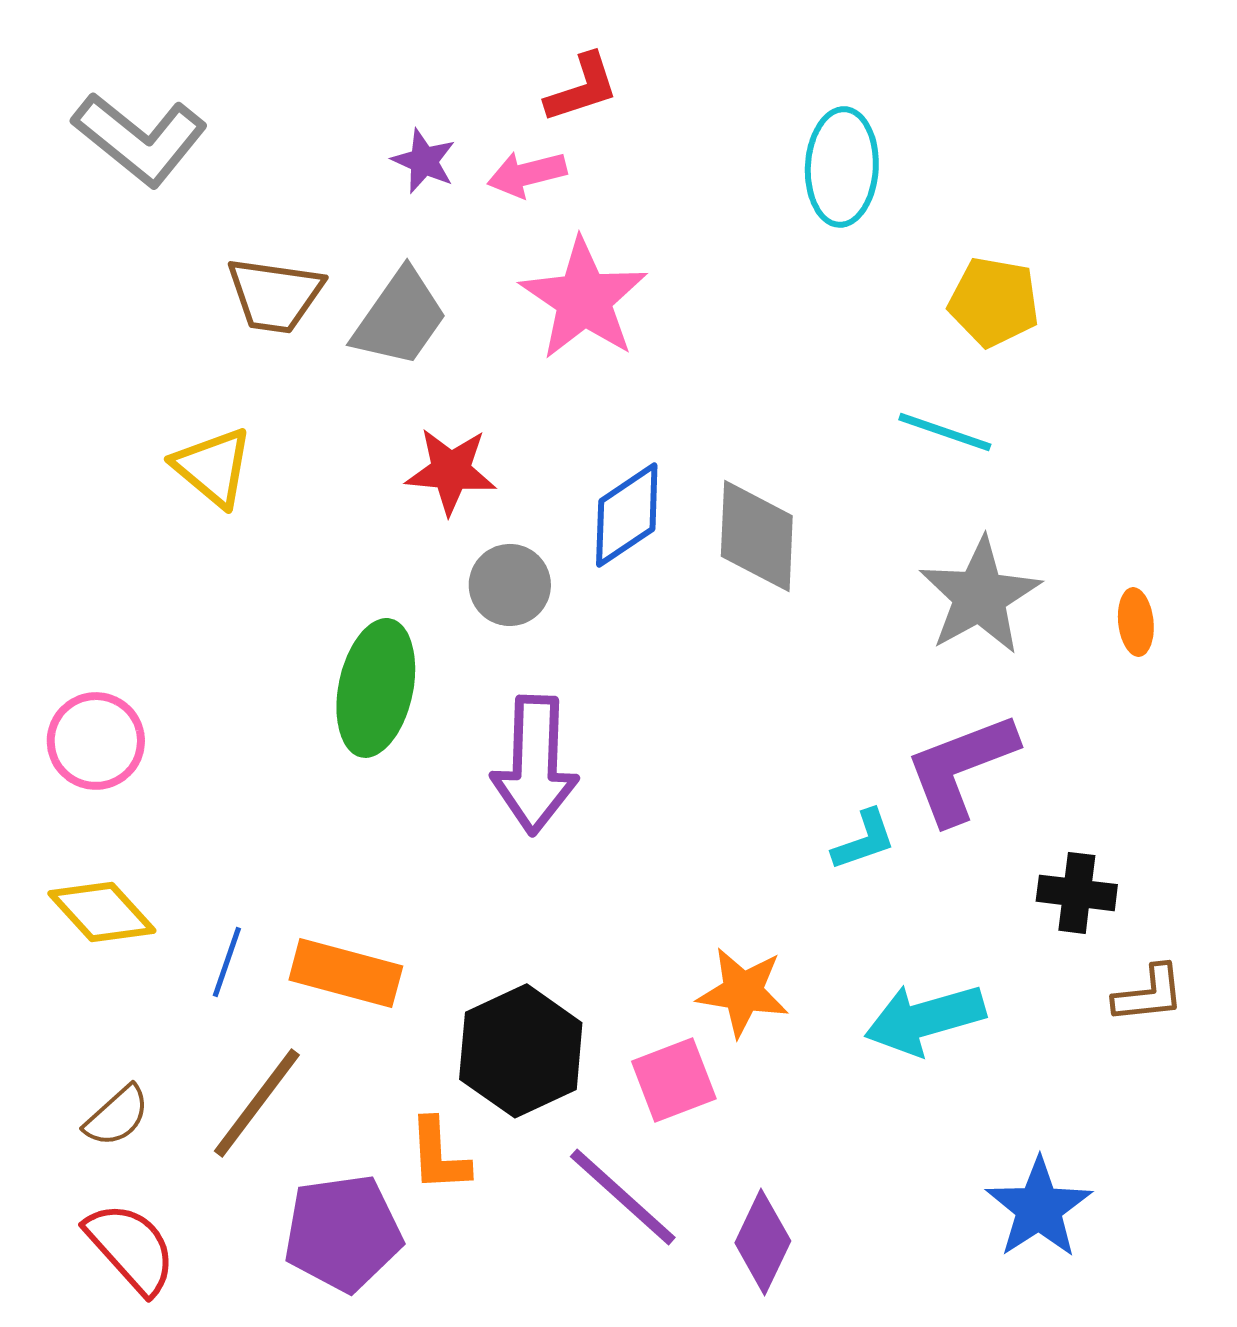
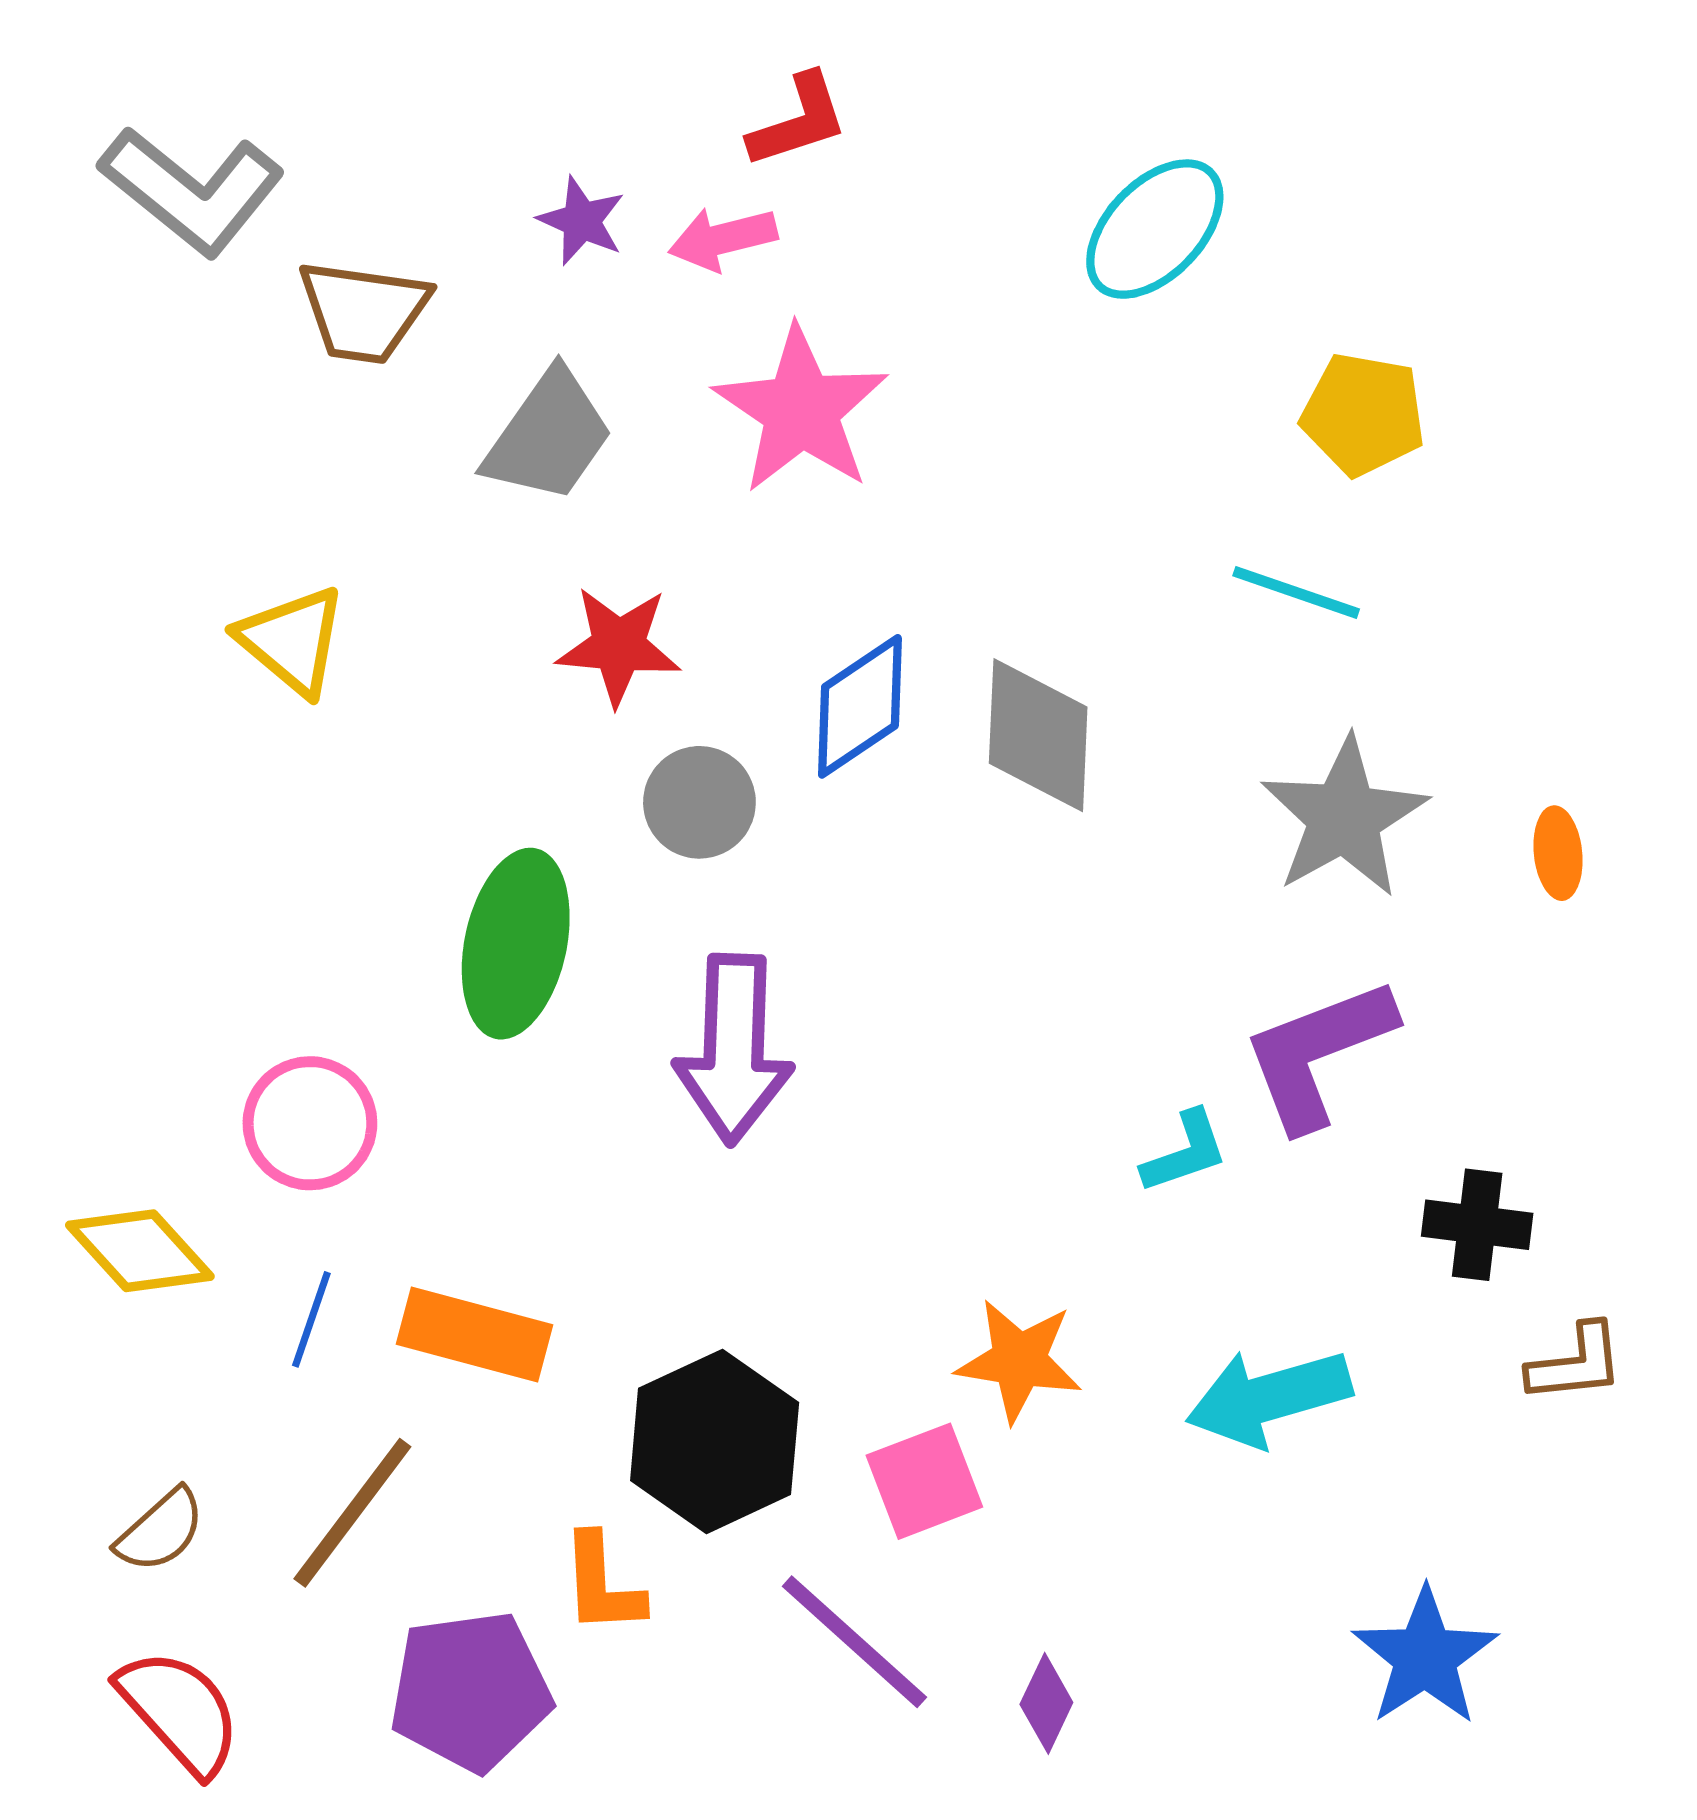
cyan ellipse: (842, 167) -> (1155, 229), turned 41
brown trapezoid: (275, 295) -> (363, 311), moved
pink circle: (96, 741) -> (310, 1123), moved
purple diamond: (763, 1242) -> (1046, 1703), size x0.7

